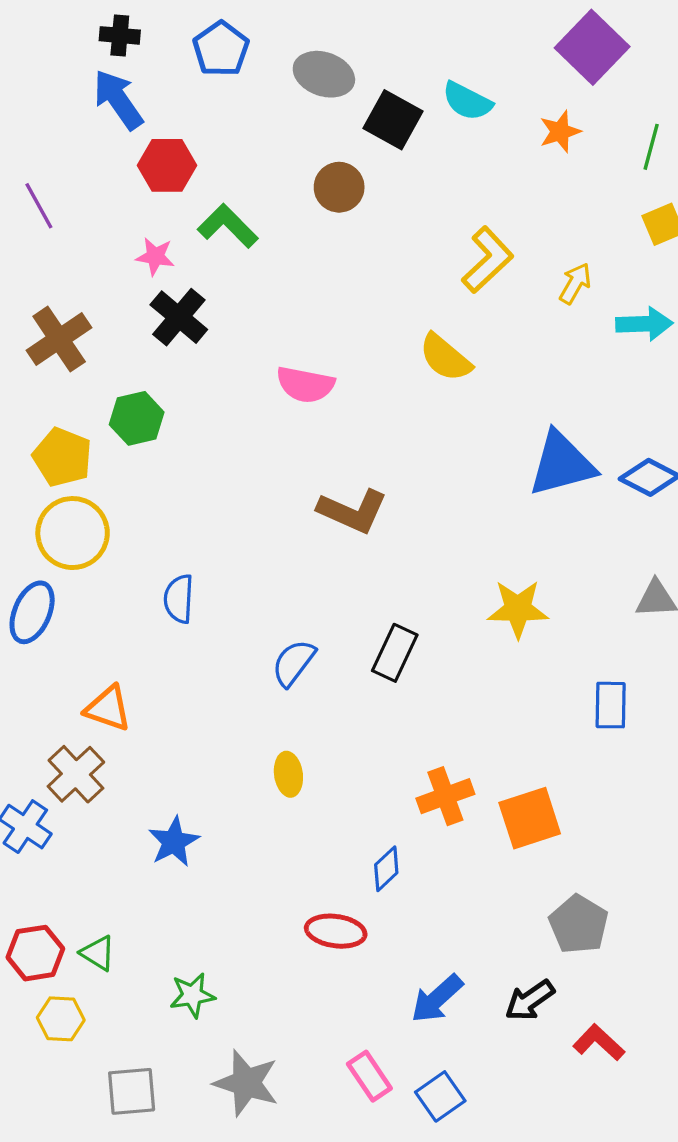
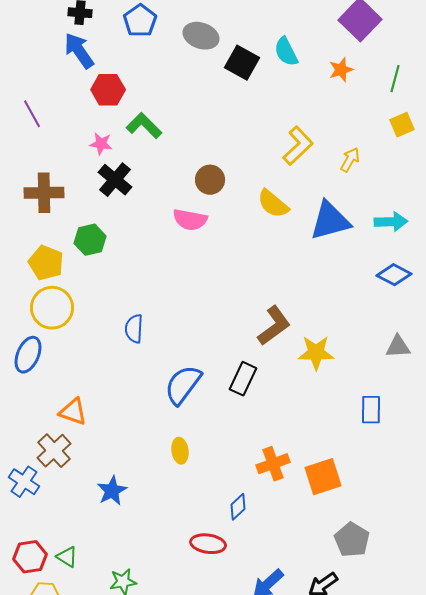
cyan semicircle: (467, 101) -> (286, 52), turned 36
brown circle: (339, 187) -> (210, 180), moved
cyan arrow: (644, 324) -> (391, 222), moved
brown cross: (59, 339) -> (44, 193), turned 33
blue triangle: (562, 464) -> (330, 221), moved
brown L-shape: (353, 511) -> (274, 326), moved, turned -60
blue semicircle: (179, 599) -> (134, 329), moved
blue semicircle: (294, 663) -> (183, 385), size x1.4

